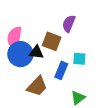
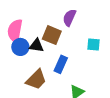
blue circle: (20, 54) -> (20, 47), size x0.7
cyan square: (79, 59) -> (94, 45), moved

